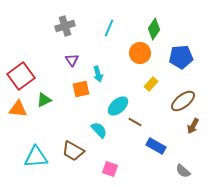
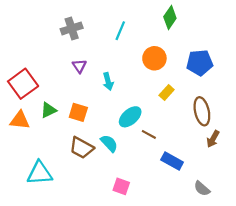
green diamond: (154, 29) -> (170, 17), moved
orange square: (81, 89) -> (78, 112), moved, turned 30
brown ellipse: (183, 101) -> (202, 111), turned -65
brown trapezoid: (73, 151) -> (82, 148), moved

